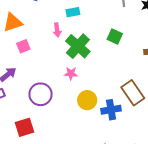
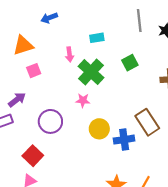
cyan rectangle: (73, 12) -> (97, 38), moved
green square: (115, 36) -> (130, 63), turned 35
red square: (25, 127) -> (33, 156), turned -30

